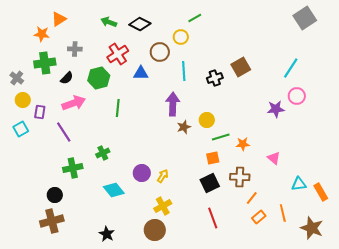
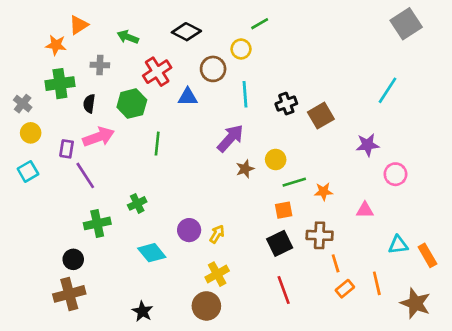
green arrow: (109, 22) -> (128, 37), moved
brown square: (241, 67) -> (321, 116), moved
black semicircle: (67, 78) -> (89, 104), turned 144
pink circle: (297, 96) -> (395, 174), moved
purple arrow: (173, 104) -> (230, 138), turned 40
purple rectangle: (40, 112) -> (67, 149), moved
pink triangle: (274, 158) -> (365, 210), turned -40
orange line: (252, 198) -> (336, 263), turned -56

